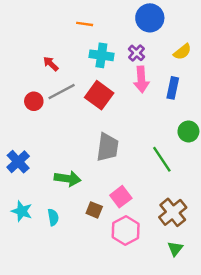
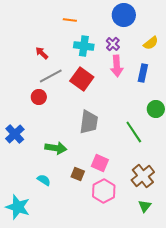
red circle: (34, 101) -> (39, 97), moved
pink square: (121, 197) -> (100, 163), turned -30
cyan star: (22, 211) -> (18, 207), moved, size x1.4
cyan semicircle: (53, 217) -> (44, 180), turned -48

